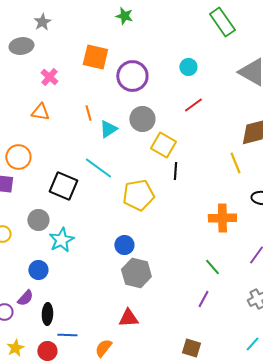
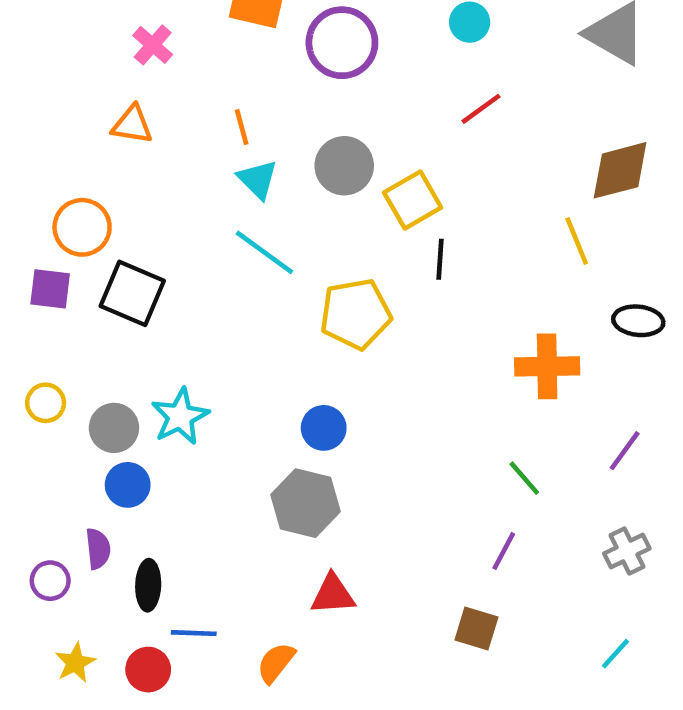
gray circle: (142, 119) -> (344, 166), moved
cyan triangle: (108, 129) -> (258, 179), moved, turned -42
yellow square: (163, 145) -> (413, 200), turned 30
black square: (63, 186) -> (132, 293), moved
gray circle: (38, 220) -> (114, 428), moved
gray hexagon: (136, 273) -> (305, 503), moved
purple semicircle: (25, 298) -> (98, 549), turned -48
brown square: (191, 348) -> (476, 629), moved

